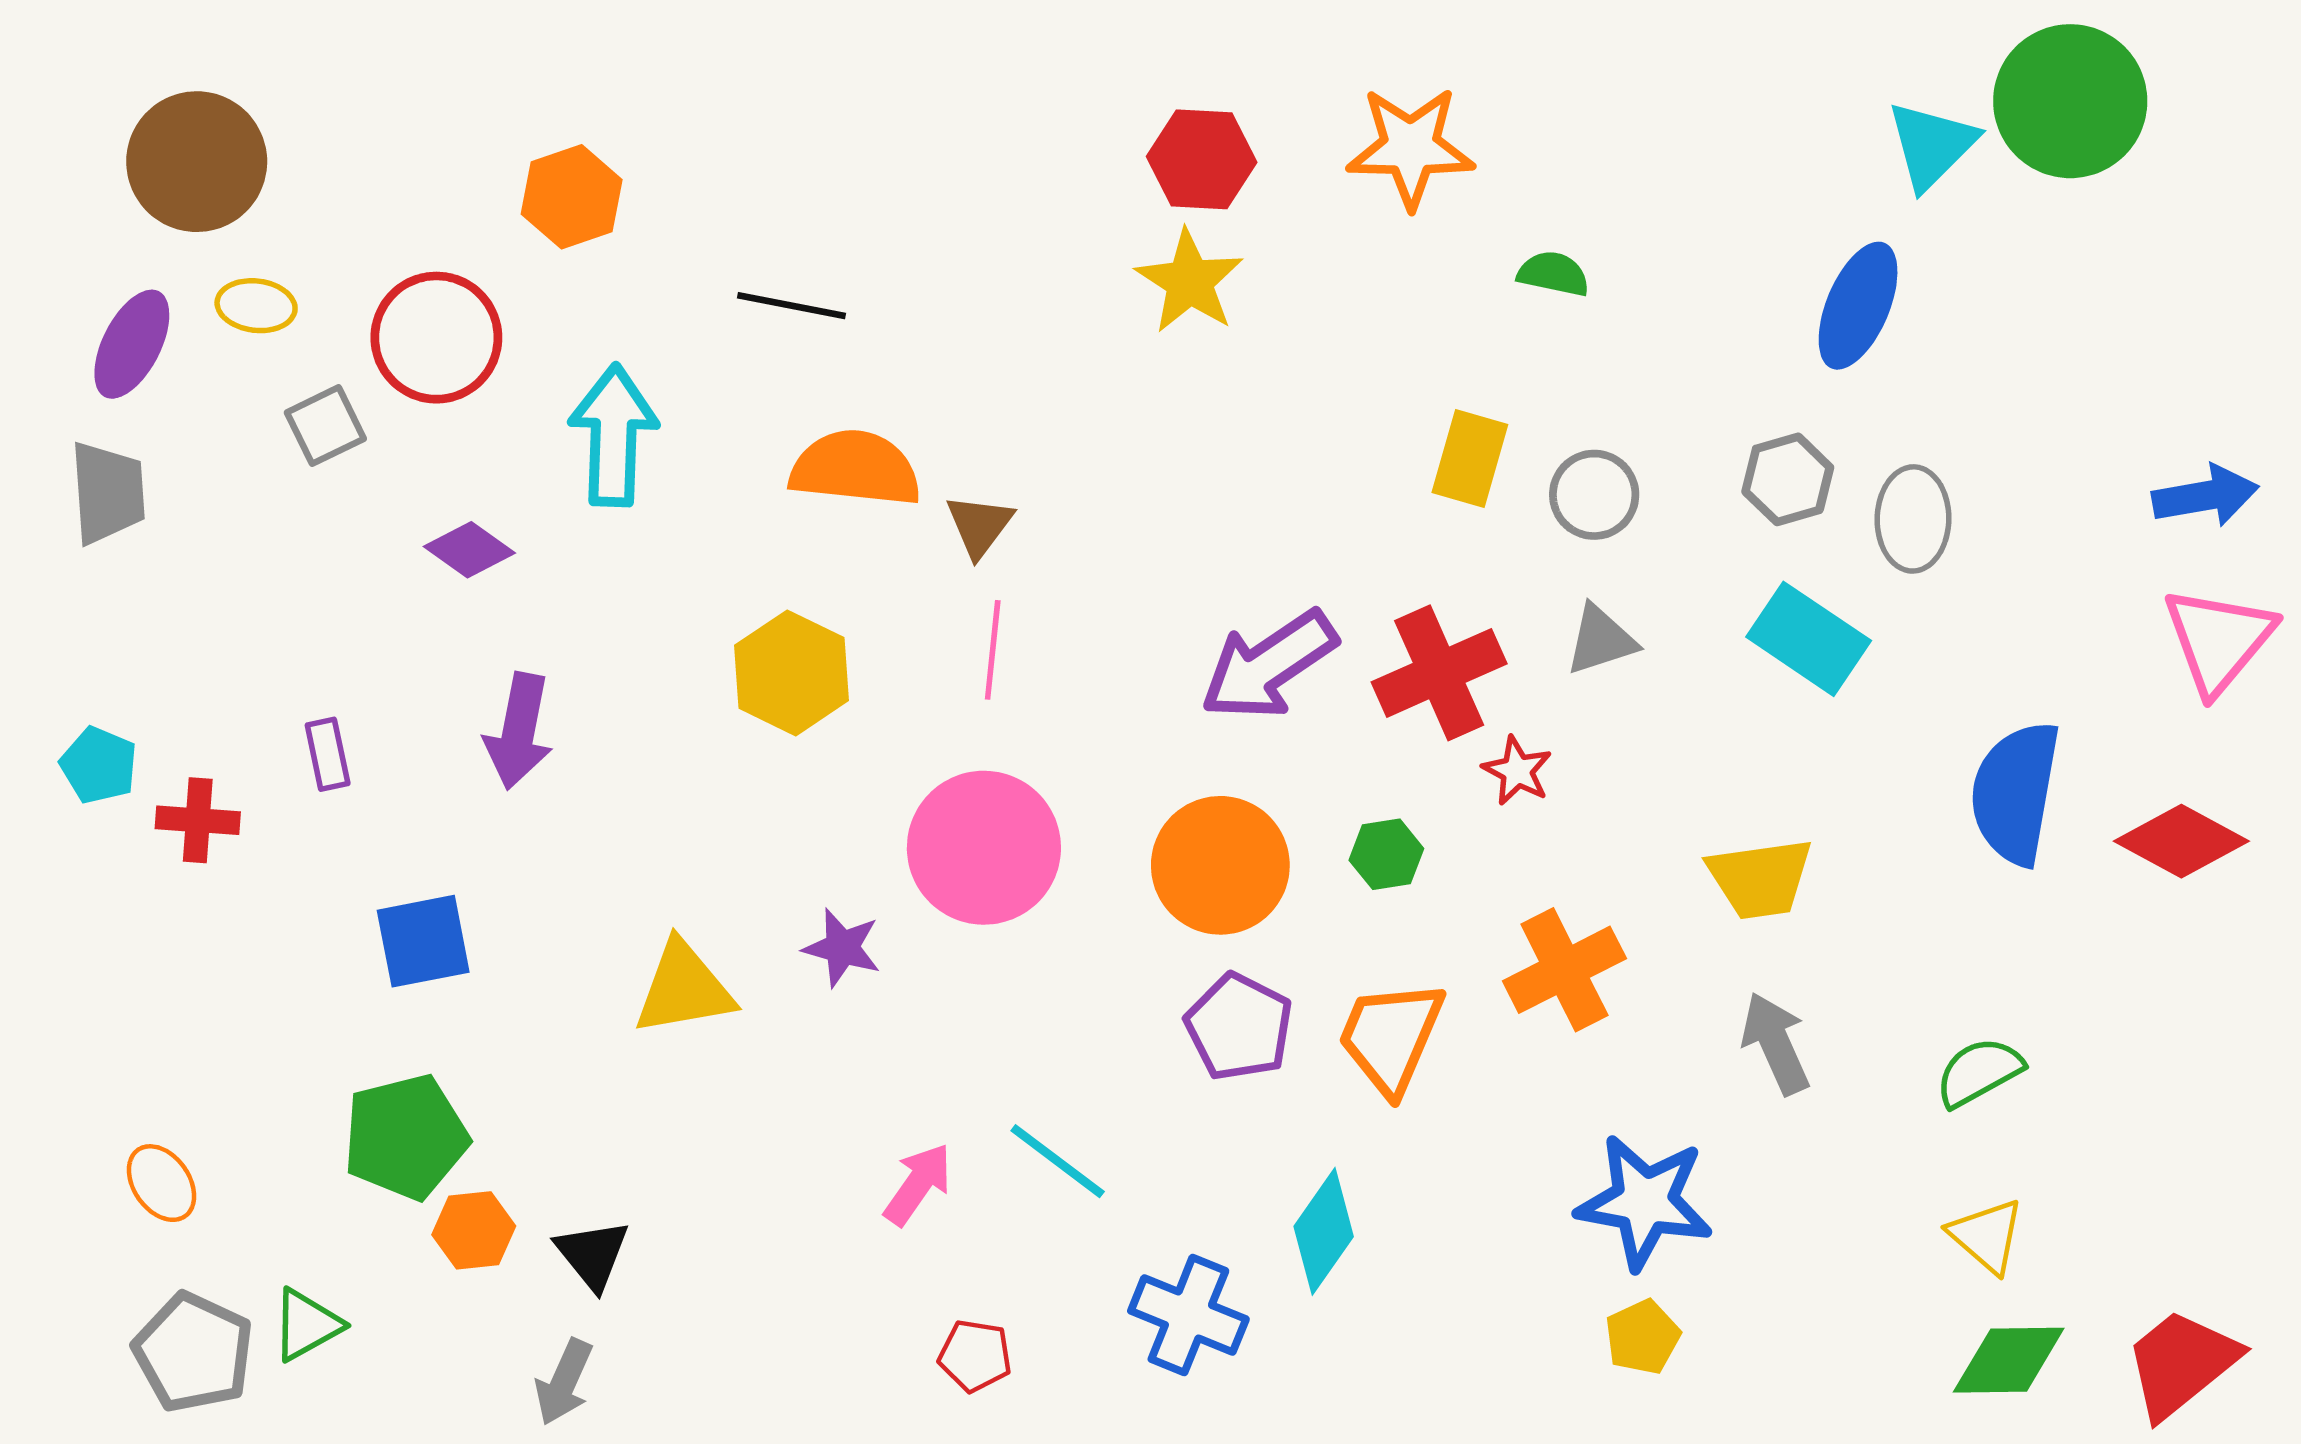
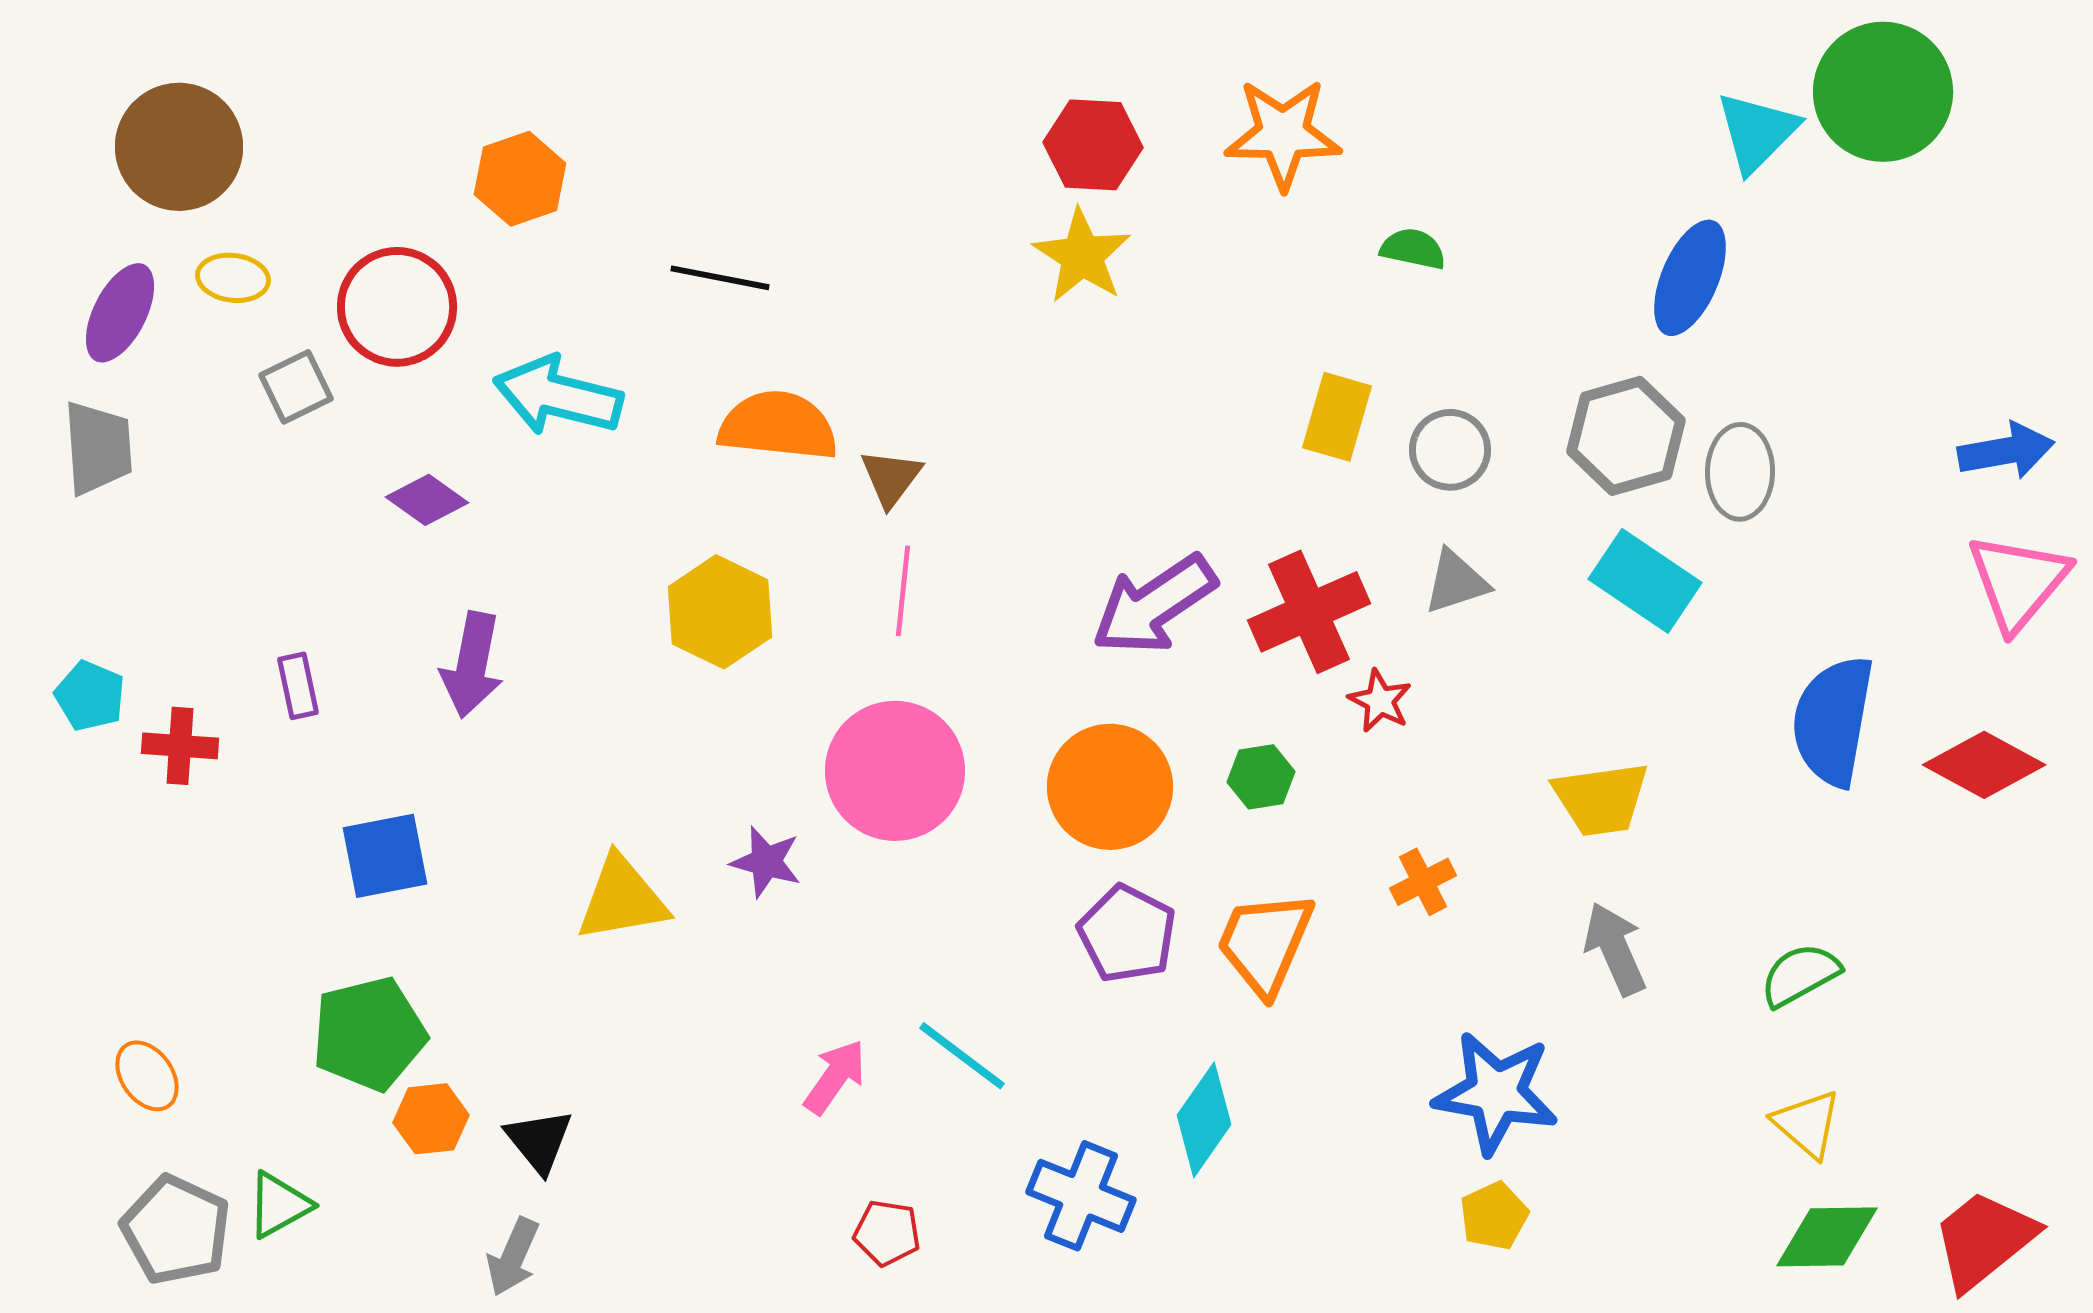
cyan arrow: (613, 435) -> (558, 396), turned -78
gray hexagon: (1788, 479) -> (1626, 436), size x1.4
orange cross: (1564, 970) -> (1423, 882), size x0.6

